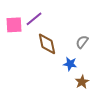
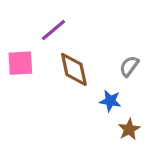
pink square: (14, 25) -> (20, 63), moved

